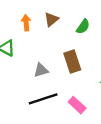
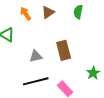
orange arrow: (26, 23) -> (26, 14), turned -32
green semicircle: (83, 27) -> (78, 12), moved, turned 152

